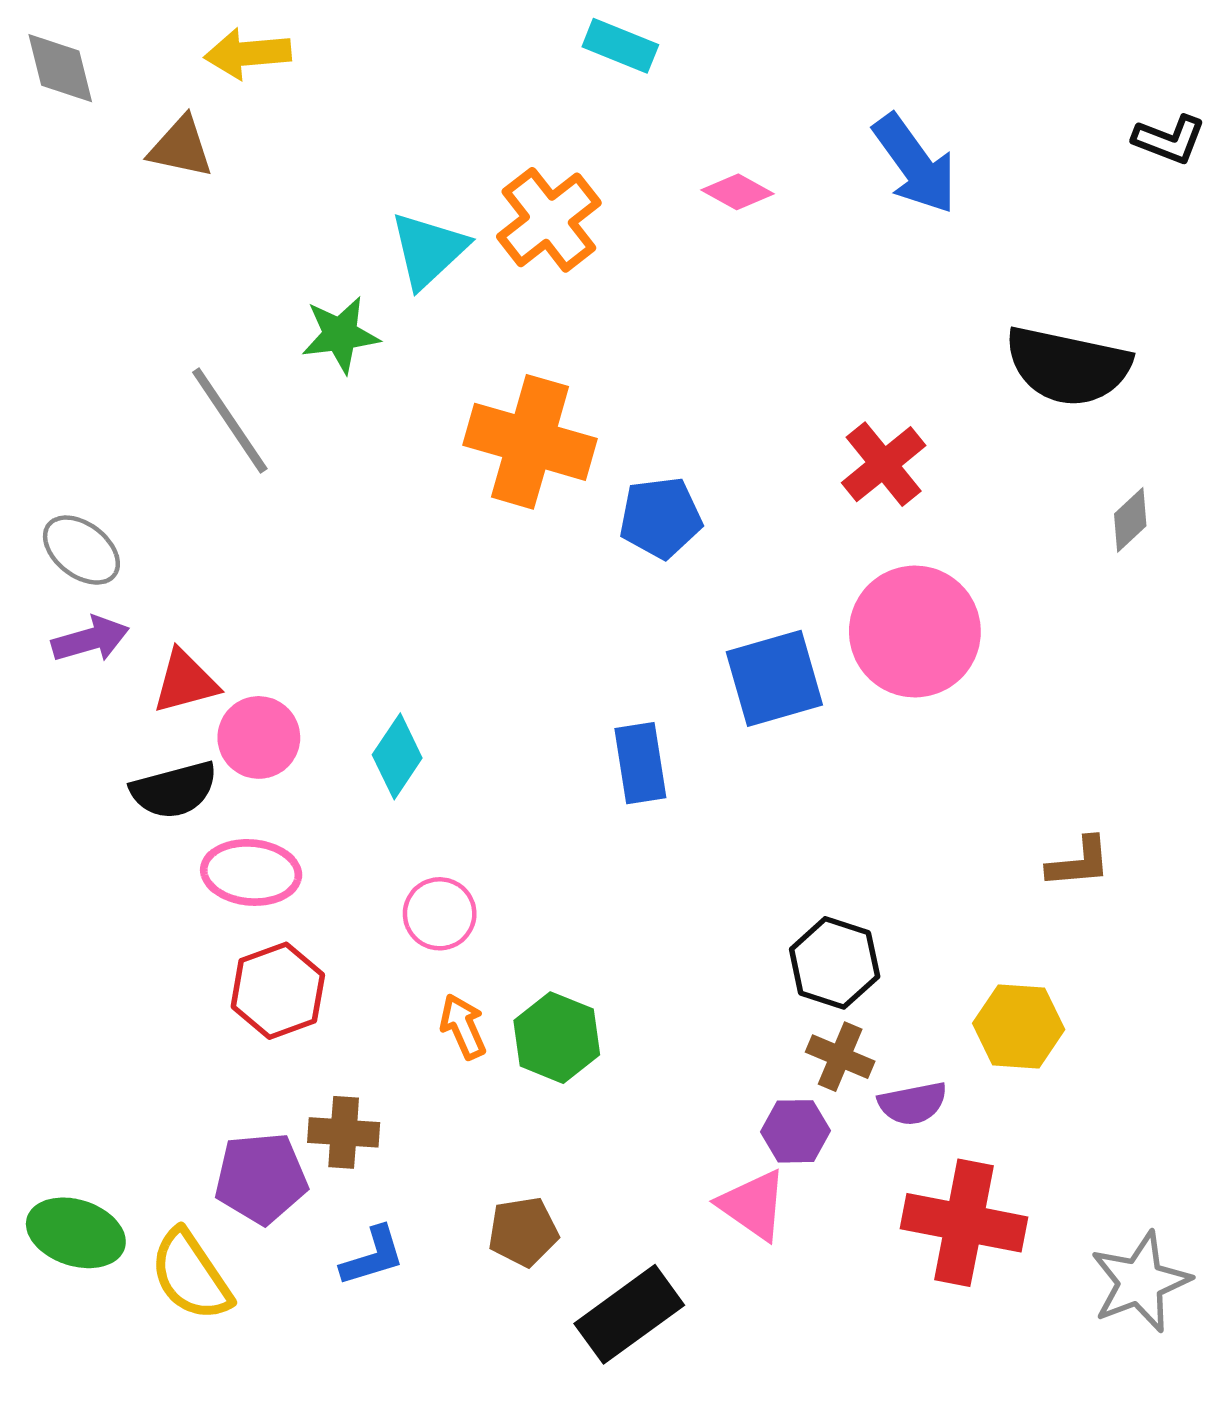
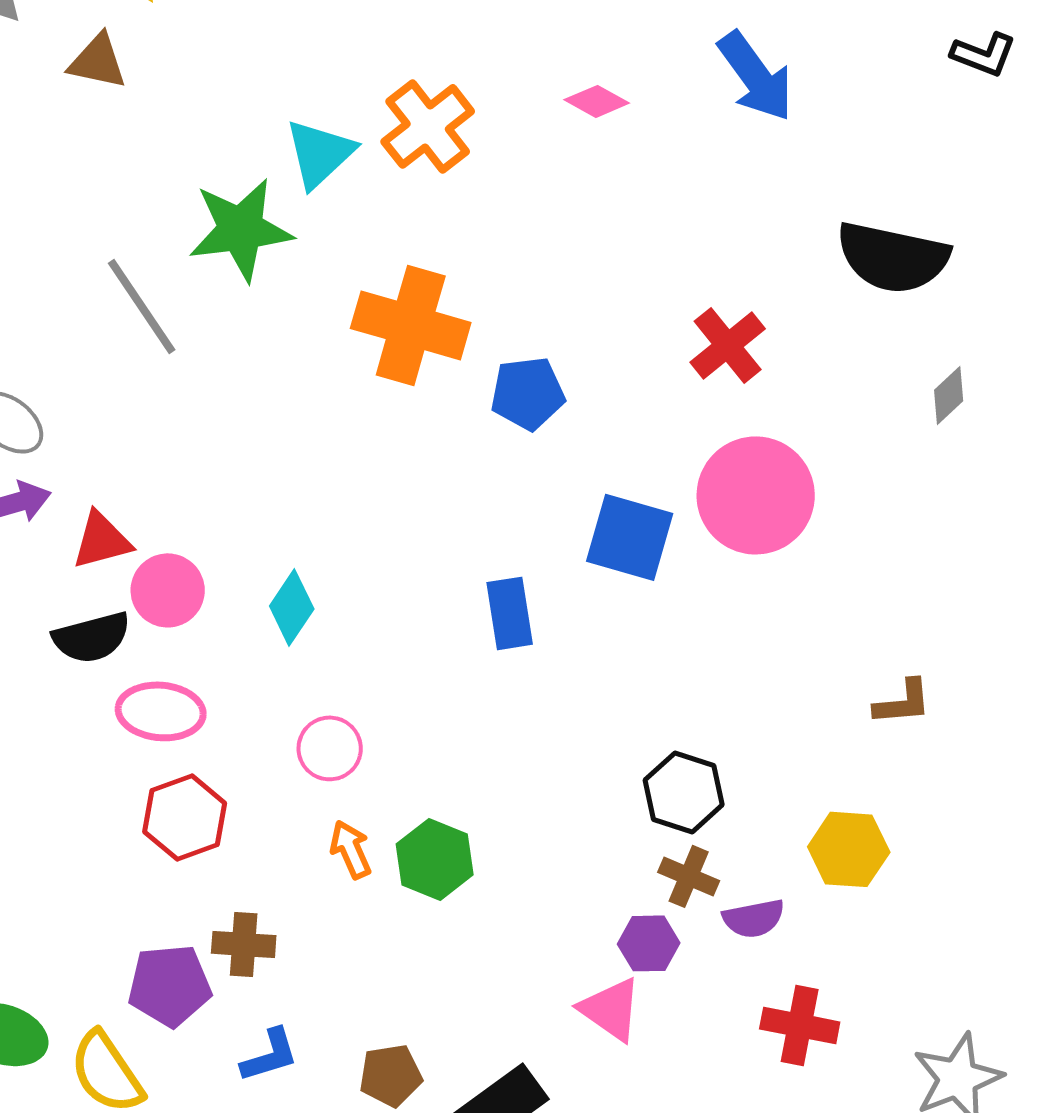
green star: (340, 335) -> (241, 229), size x1.5
blue square: (774, 678) -> (630, 537), turned 32
red cross: (964, 1223) -> (800, 1025), size x0.7
brown pentagon: (523, 1232) -> (391, 1075), moved

